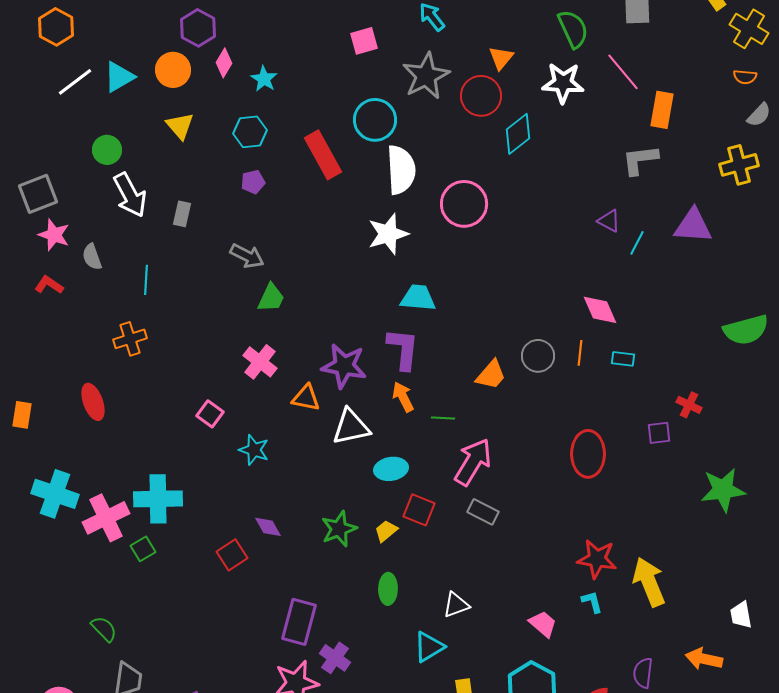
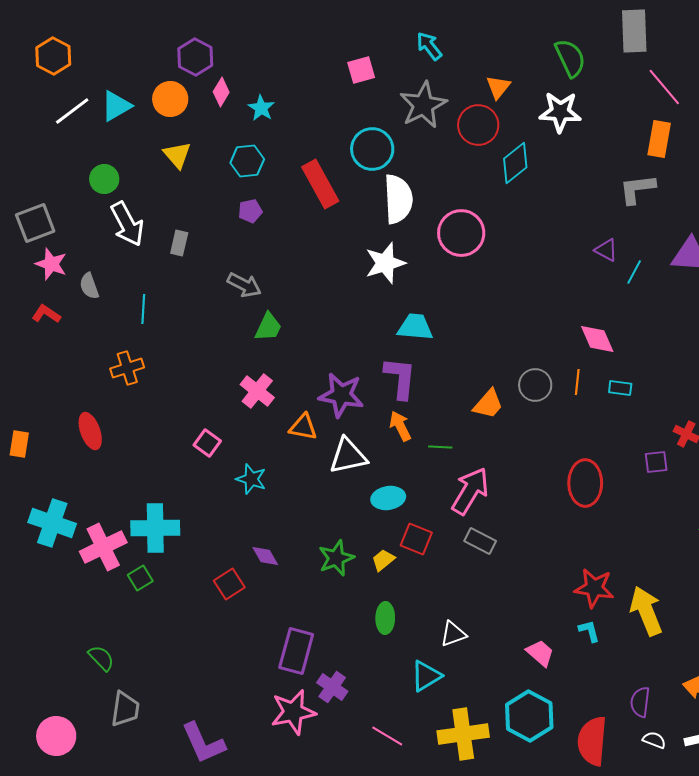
pink line: (623, 72) -> (664, 87), moved

